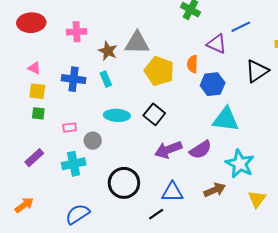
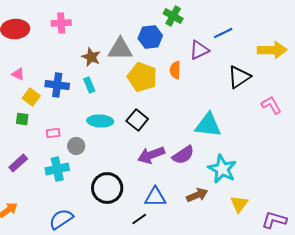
pink cross: (77, 32) -> (61, 23), moved
purple triangle: (217, 44) -> (199, 50), turned -50
blue hexagon: (213, 84) -> (150, 37), moved
yellow square: (37, 91) -> (31, 97), moved, turned 30

